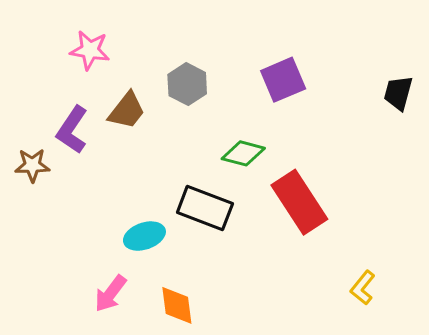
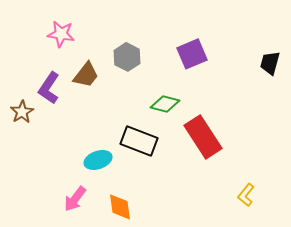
brown star: (32, 165) -> (22, 112), turned -30

